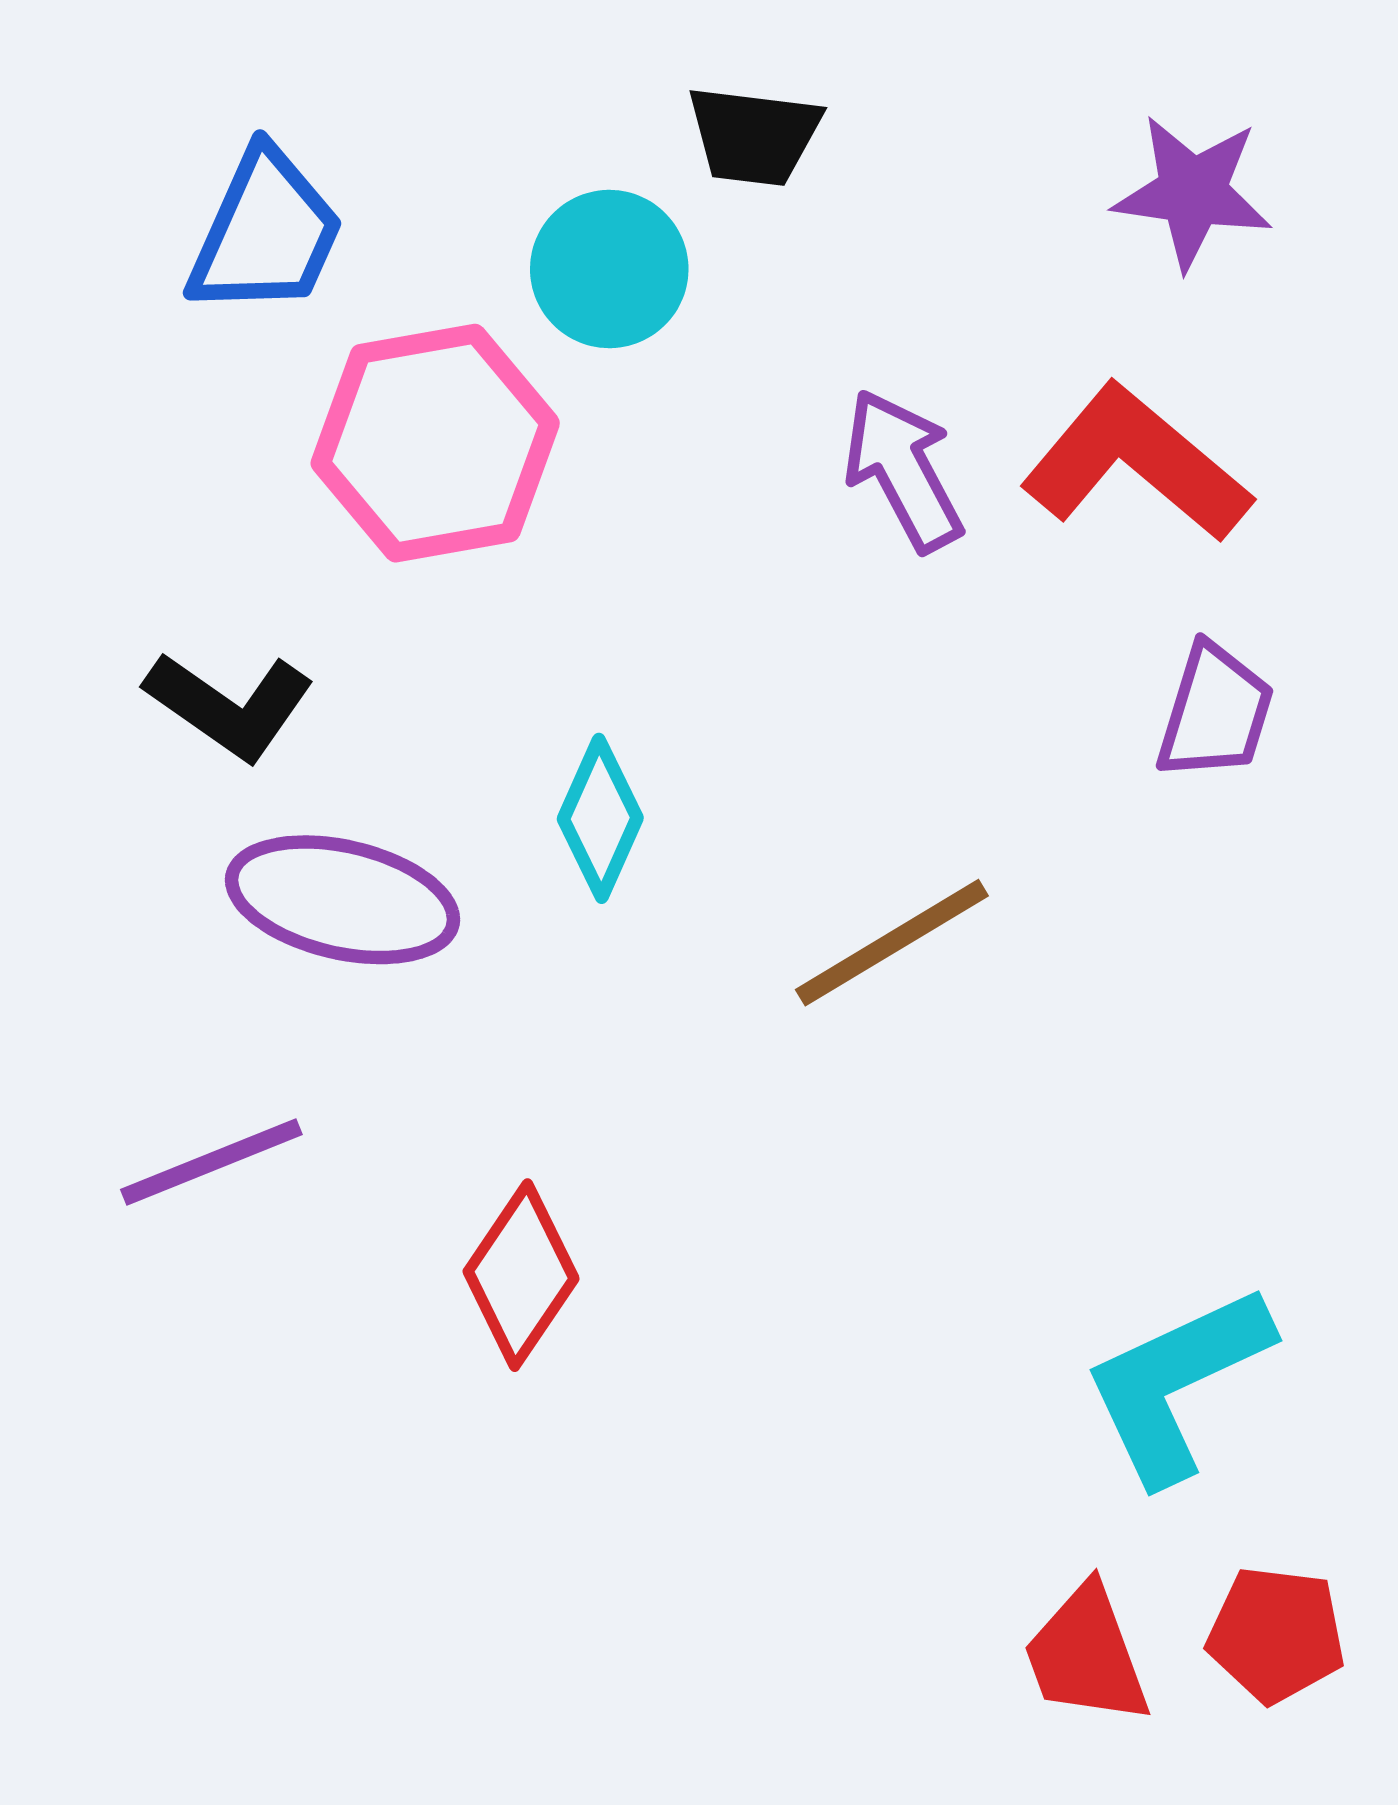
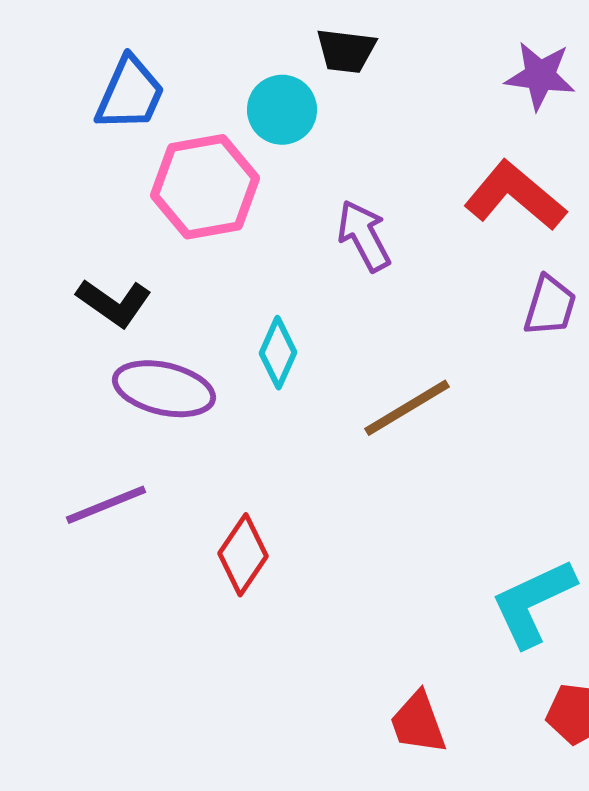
purple arrow: (903, 470) -> (364, 236), moved
red trapezoid: (1086, 1655) -> (418, 723), moved

